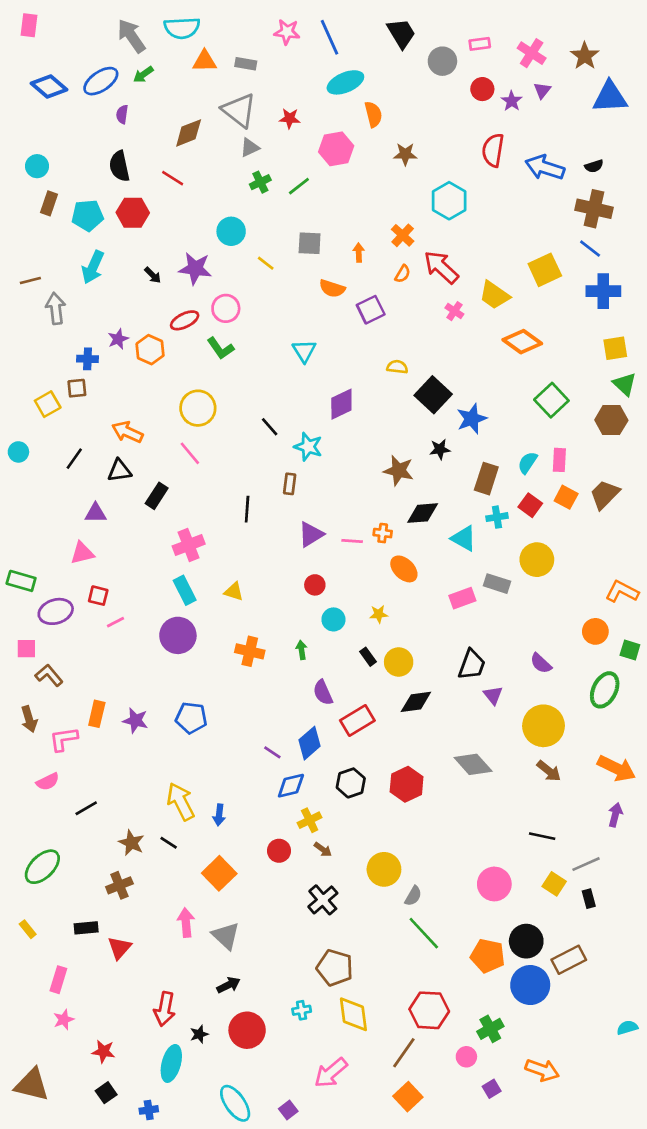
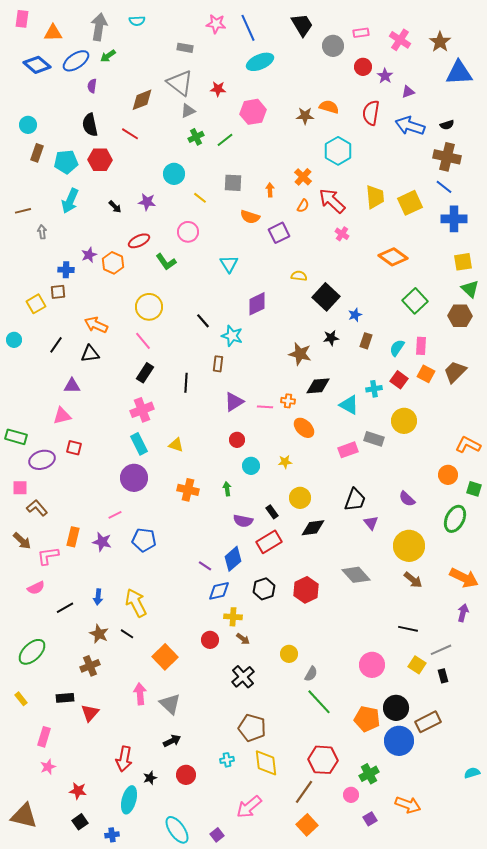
cyan semicircle: (182, 28) -> (137, 21), size x0.6
gray arrow: (131, 36) -> (99, 27), turned 44
orange triangle: (205, 61) -> (53, 33), moved
purple triangle: (542, 90) -> (408, 92), moved, turned 32
orange semicircle: (373, 114) -> (329, 107), moved, turned -60
purple star: (195, 269) -> (147, 202), size x0.7
yellow trapezoid: (494, 295) -> (375, 197), moved, turned -130
gray arrow: (56, 308) -> (42, 232), size x0.6
pink circle: (226, 308) -> (188, 232), moved
blue star: (472, 419) -> (355, 315), size x0.6
brown rectangle: (486, 479) -> (366, 341), moved, size x0.7
black rectangle: (157, 496) -> (145, 373), moved
pink line: (115, 622) -> (115, 515), moved
black rectangle: (368, 657) -> (272, 512), moved
purple semicircle: (323, 693) -> (243, 521), turned -54
brown arrow: (29, 719) -> (22, 541), turned -30
blue arrow: (219, 815) -> (98, 597), moved
yellow cross: (310, 820) -> (233, 617), turned 30
yellow circle: (384, 869) -> (289, 654), size x0.7
red circle: (247, 1030) -> (186, 775), size x0.7

